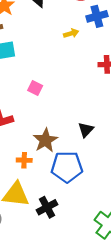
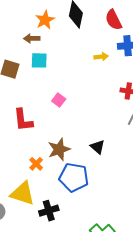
black triangle: (86, 130) -> (98, 147), turned -42
orange cross: (24, 160) -> (36, 164), turned 32

